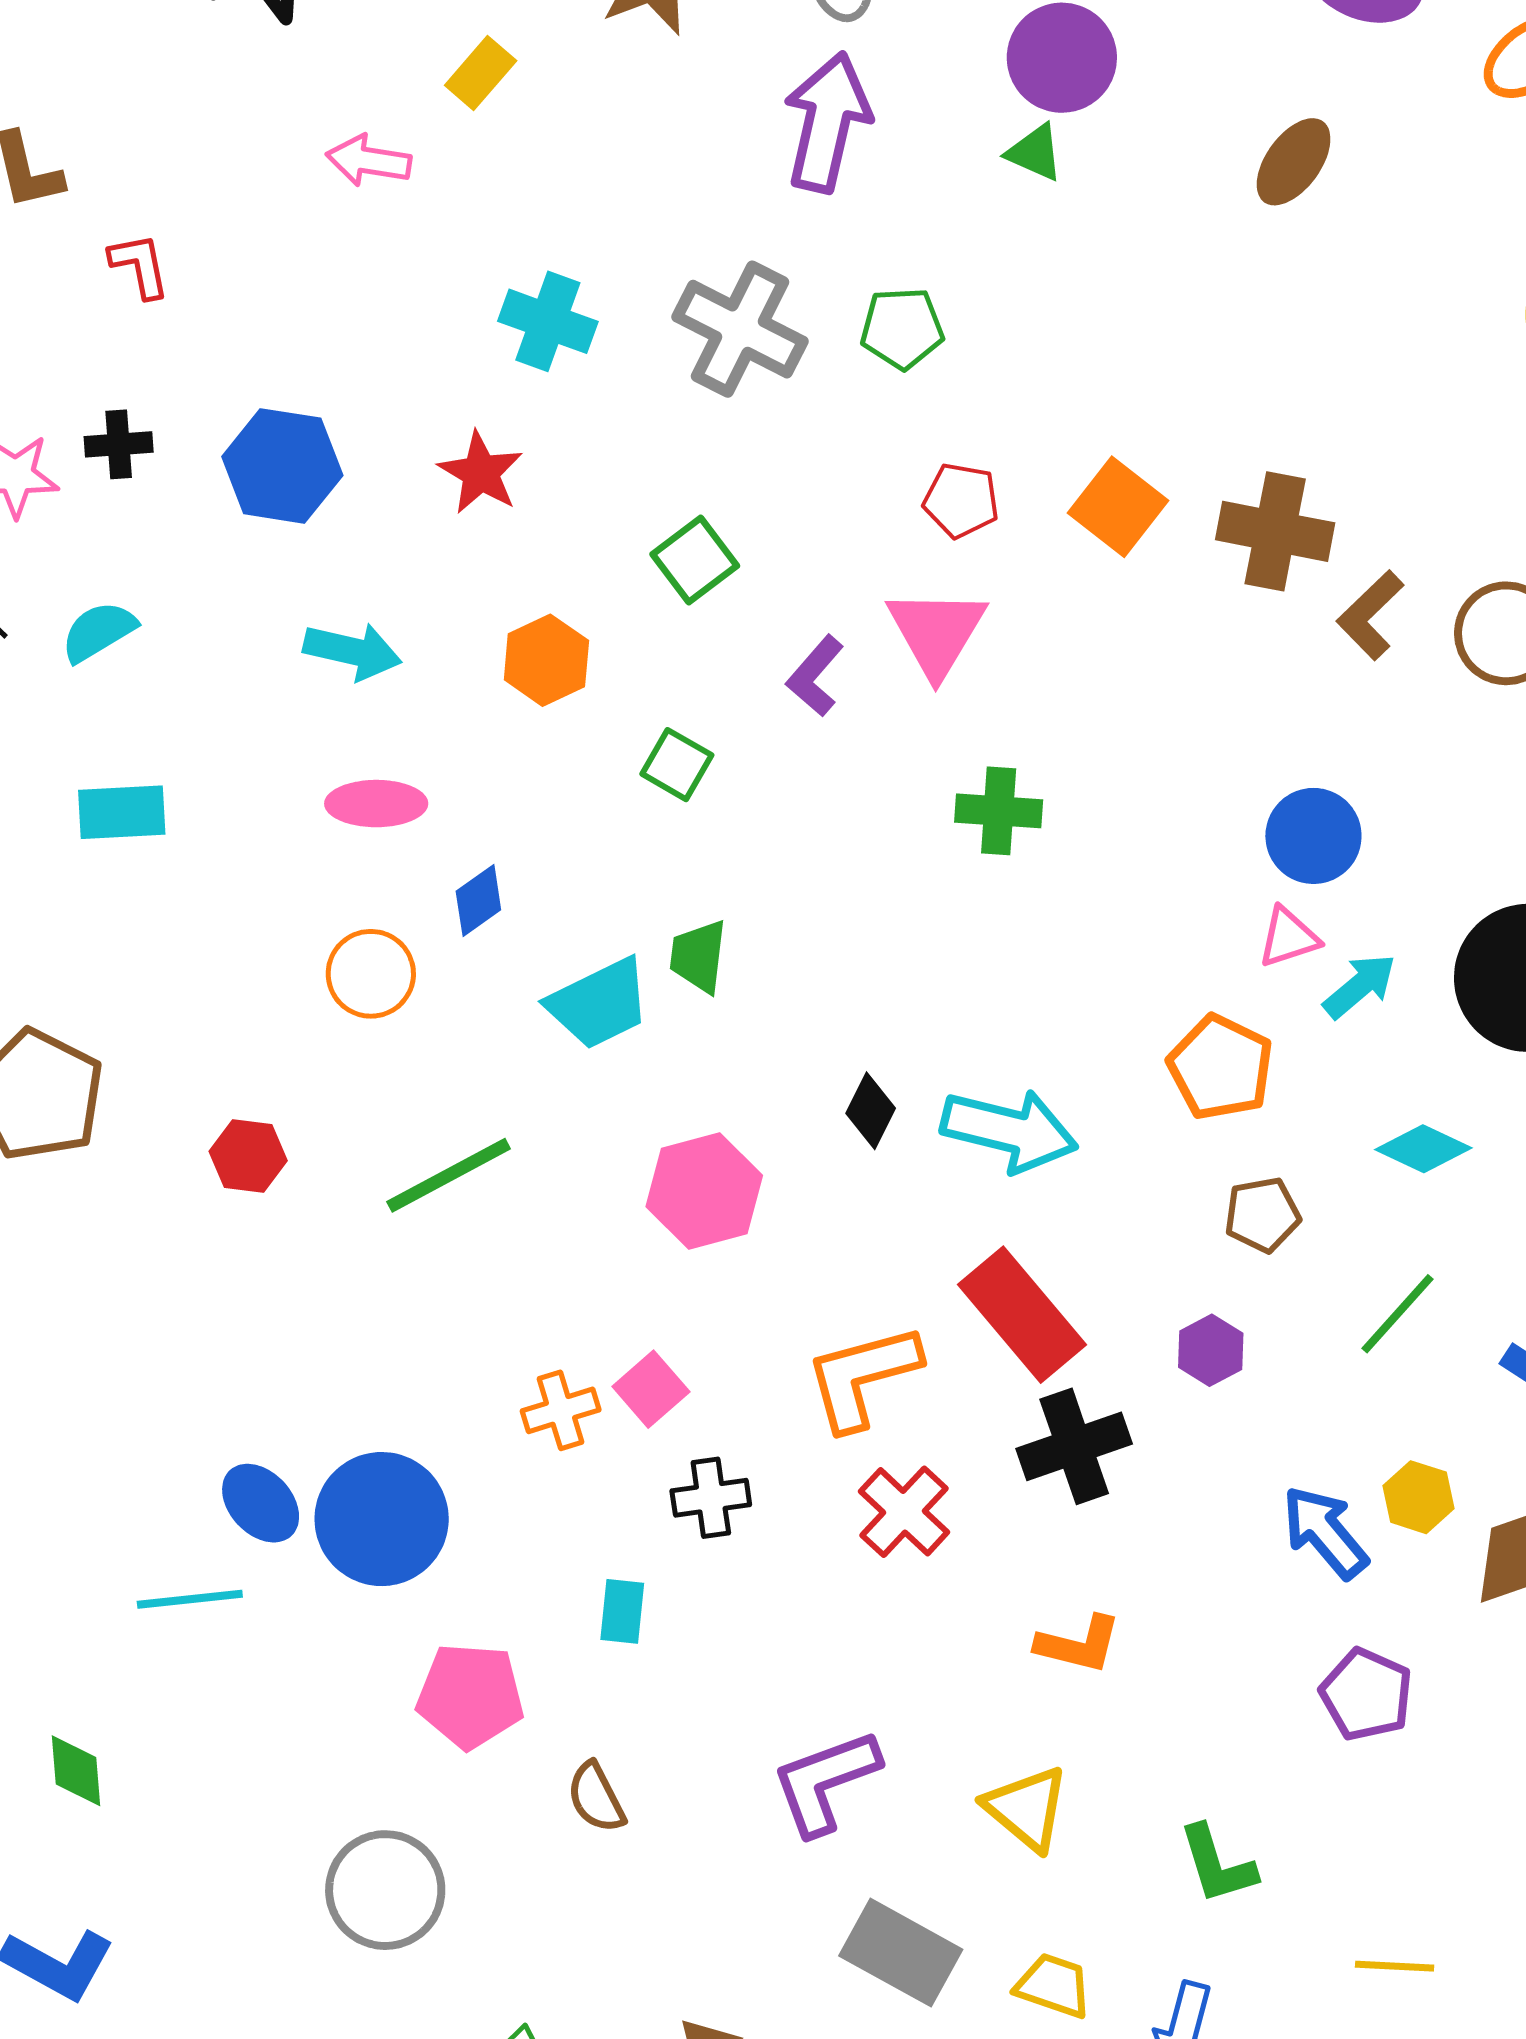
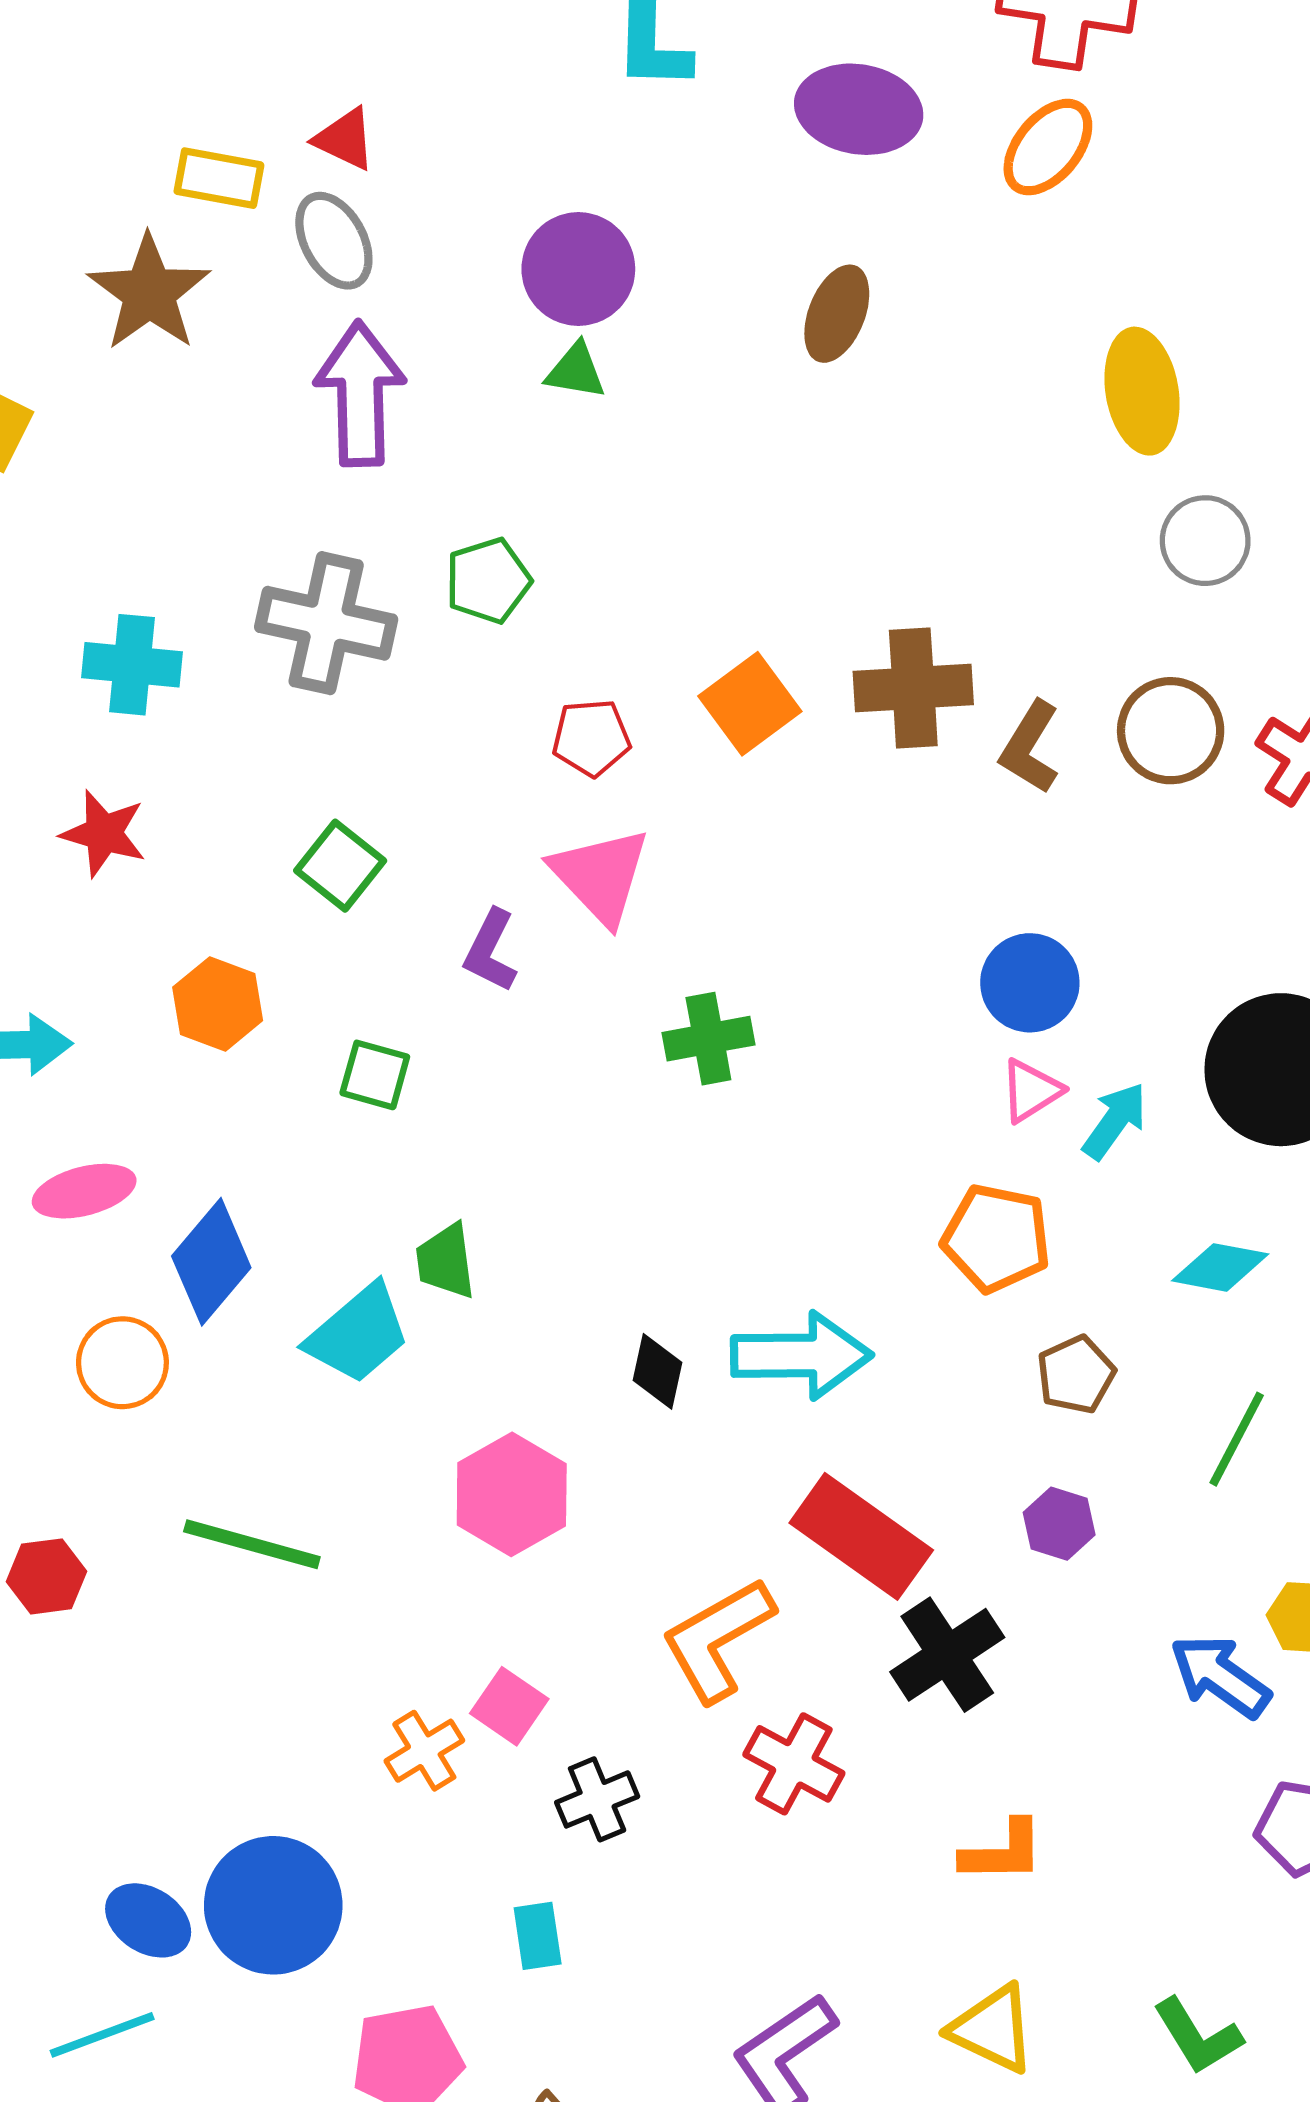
orange square: (1118, 507) -> (750, 704), turned 30
blue diamond: (478, 901) -> (211, 1262), size x1.6
green line: (449, 1175) -> (252, 1544), turned 58

